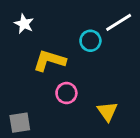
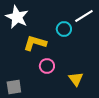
white star: (24, 24) -> (17, 17), size x1.6

